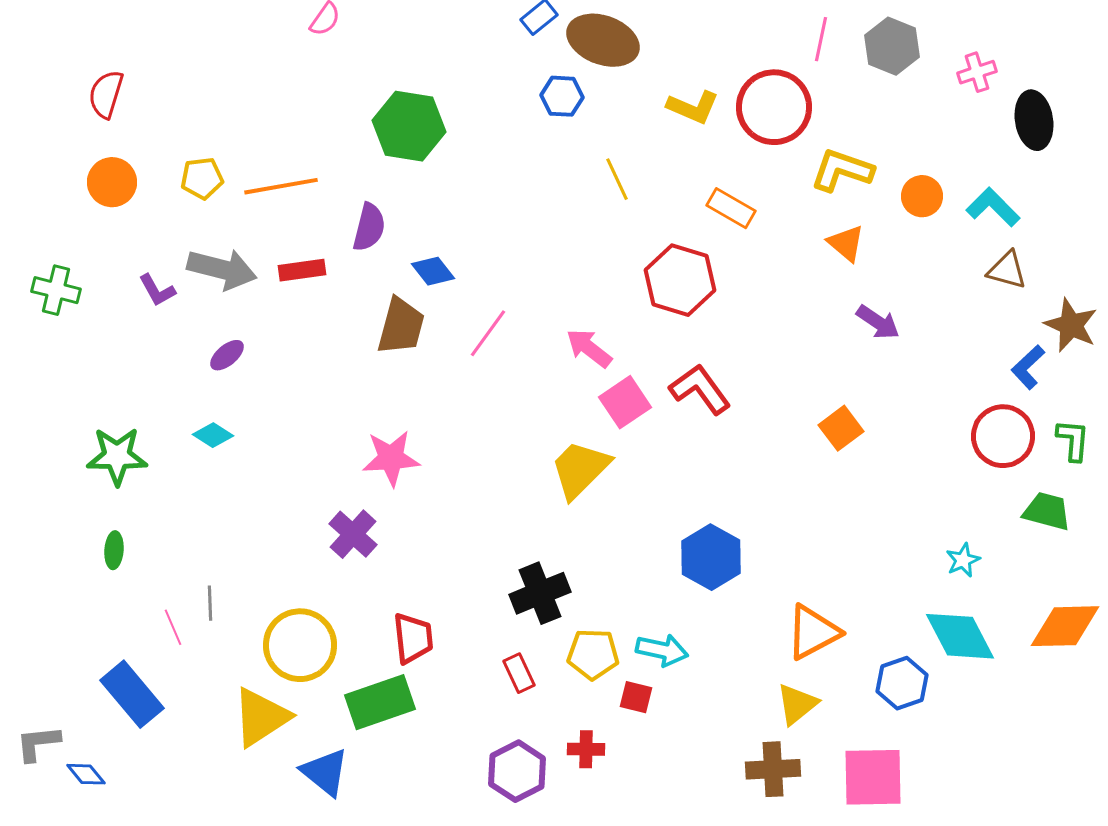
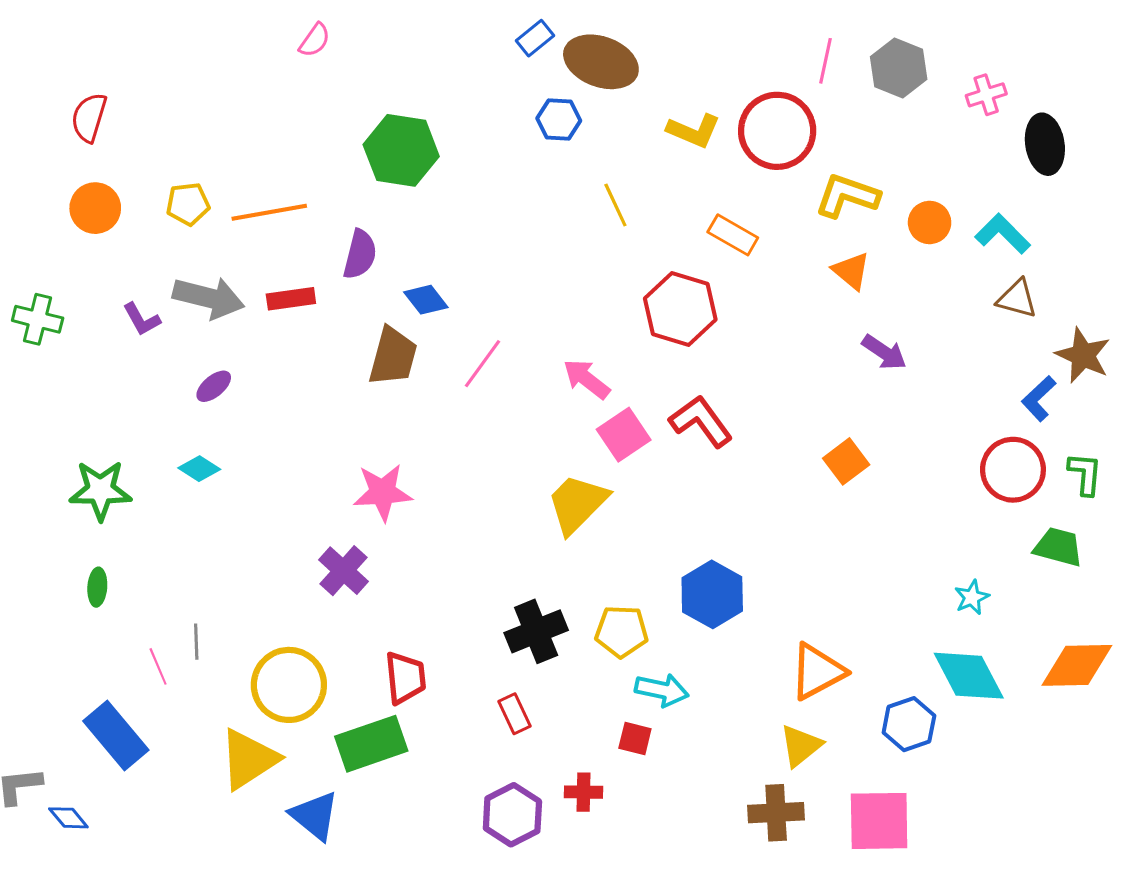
yellow pentagon: (593, 654) -> (622, 631), moved

